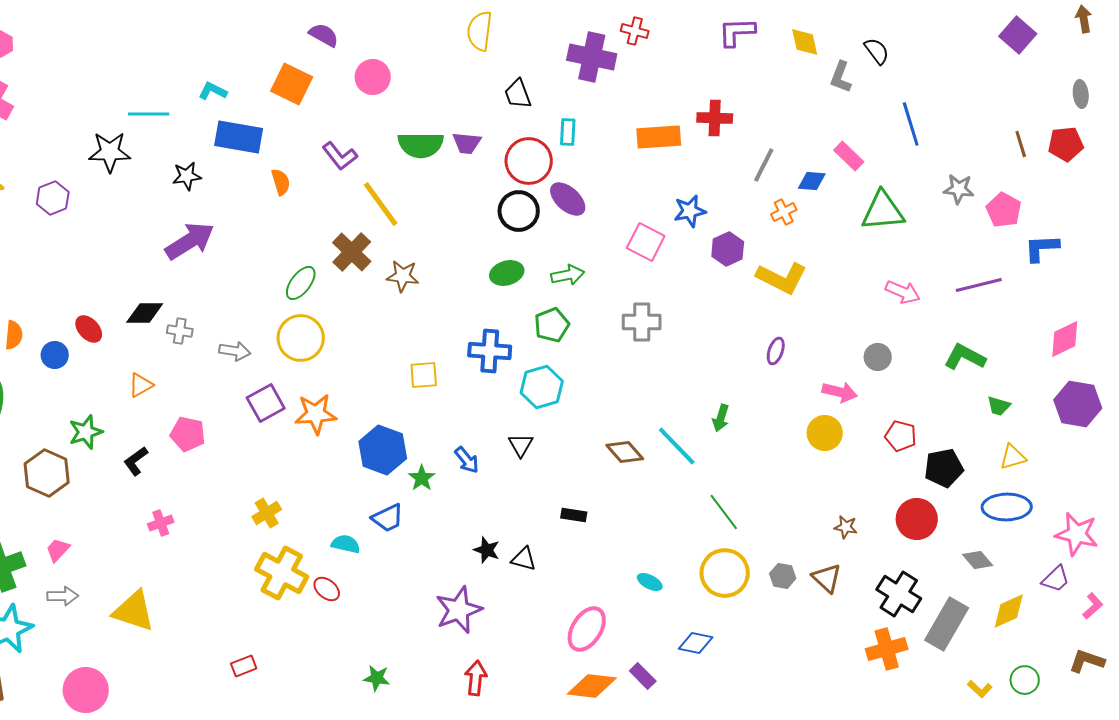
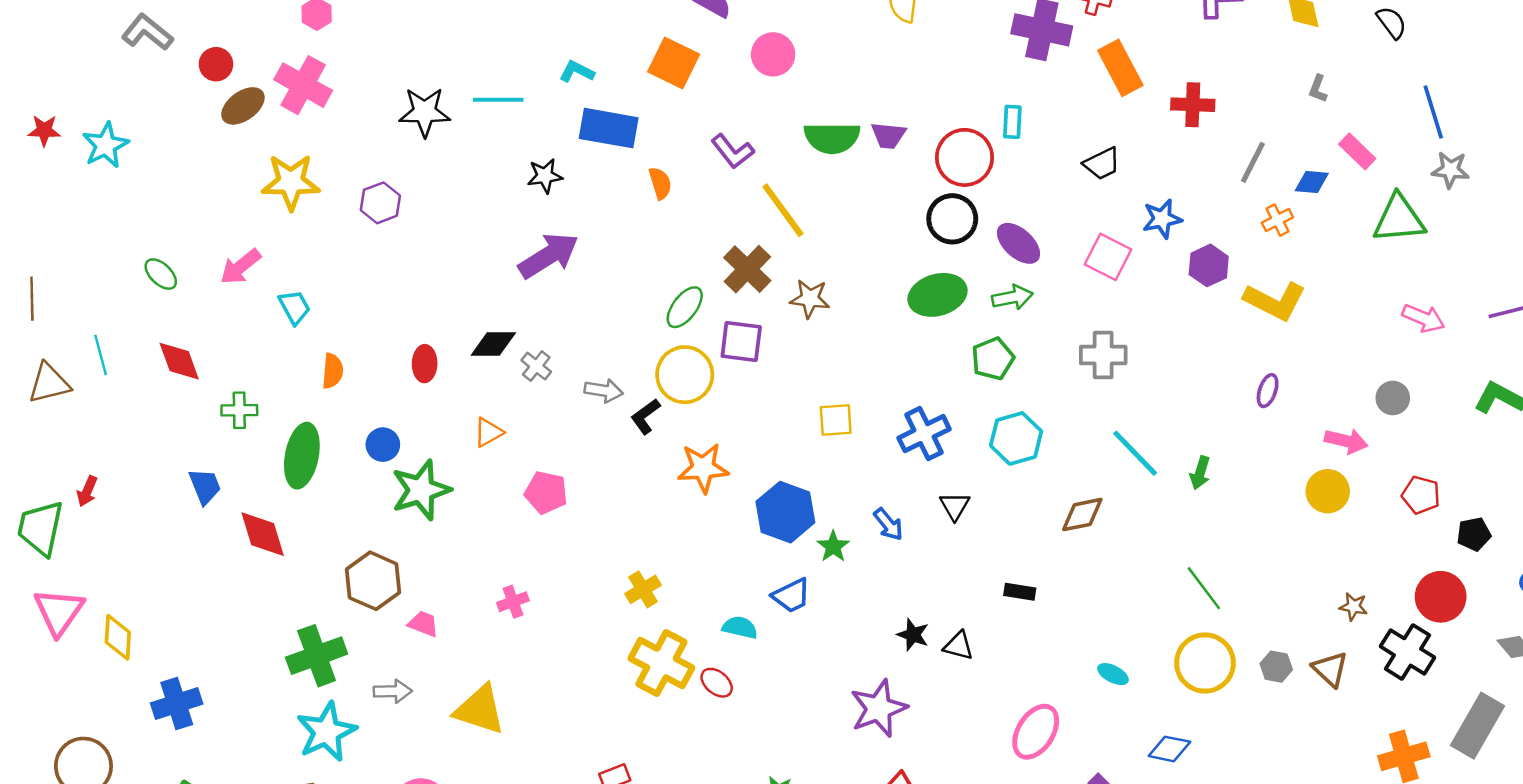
gray L-shape: (841, 77) -> (1318, 89), moved, size x0.7
black trapezoid: (518, 94) -> (1102, 164), moved, turned -96
orange rectangle: (659, 137) -> (1120, 68), moved, turned 66
black star: (110, 152) -> (425, 112), moved
gray star: (959, 189) -> (1450, 170), moved
purple ellipse: (568, 199) -> (1018, 243), moved
green ellipse: (507, 273) -> (938, 295), size x1.4
red ellipse: (89, 329) -> (425, 364), turned 44
gray cross: (180, 331) -> (536, 366), turned 30
blue cross: (490, 351) -> (924, 434), moved, turned -30
blue circle: (55, 355) -> (383, 445), moved
cyan hexagon: (542, 387) -> (1016, 438), moved
purple square: (266, 403) -> (741, 342), moved, turned 36
green star: (86, 432) -> (421, 490), size x1.4
cyan line: (677, 446) -> (1135, 453), moved
brown diamond: (625, 452) -> (1082, 515), turned -60
black L-shape: (136, 461) -> (645, 416), moved
black pentagon: (944, 468) -> (1474, 534), size x0.7
brown hexagon: (47, 473) -> (373, 581), moved
pink trapezoid: (58, 550) -> (423, 624), moved, turned 68
black cross: (899, 594) -> (1407, 652), moved

